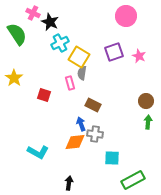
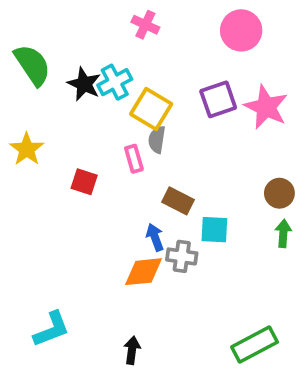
pink cross: (33, 13) -> (145, 25), moved
black star: (50, 22) -> (84, 84), moved
pink star: (139, 56) -> (266, 107), size x1.6
cyan L-shape: (38, 152) -> (52, 329), moved, turned -50
cyan square: (112, 158) -> (214, 230), moved

